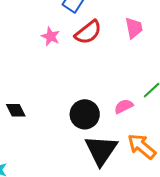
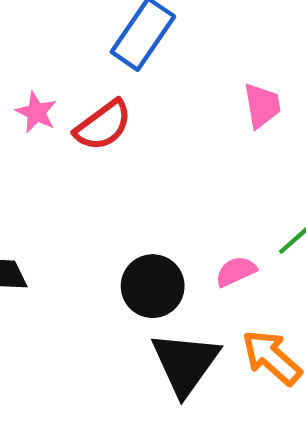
red semicircle: (88, 32) -> (103, 125), moved
pink star: (51, 36) -> (36, 112), moved

